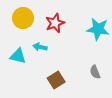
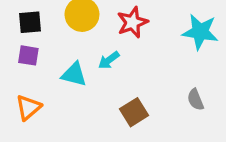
cyan arrow: (40, 47) -> (109, 60), turned -48

